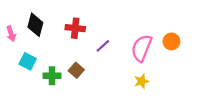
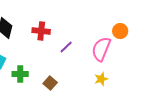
orange circle: (171, 41) -> (120, 31), moved
brown square: (76, 70) -> (50, 83), moved

